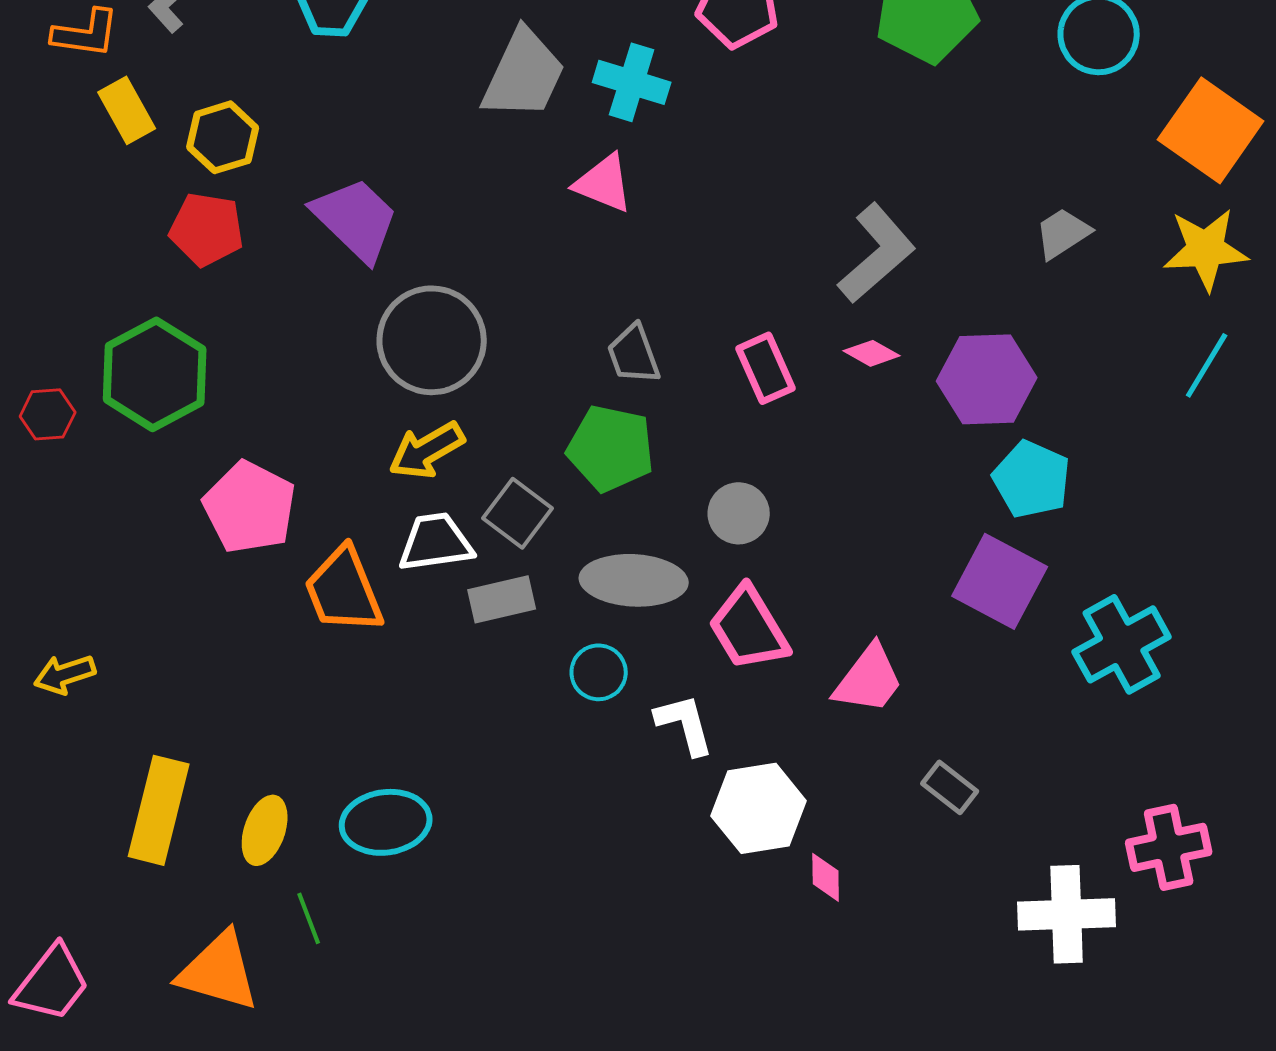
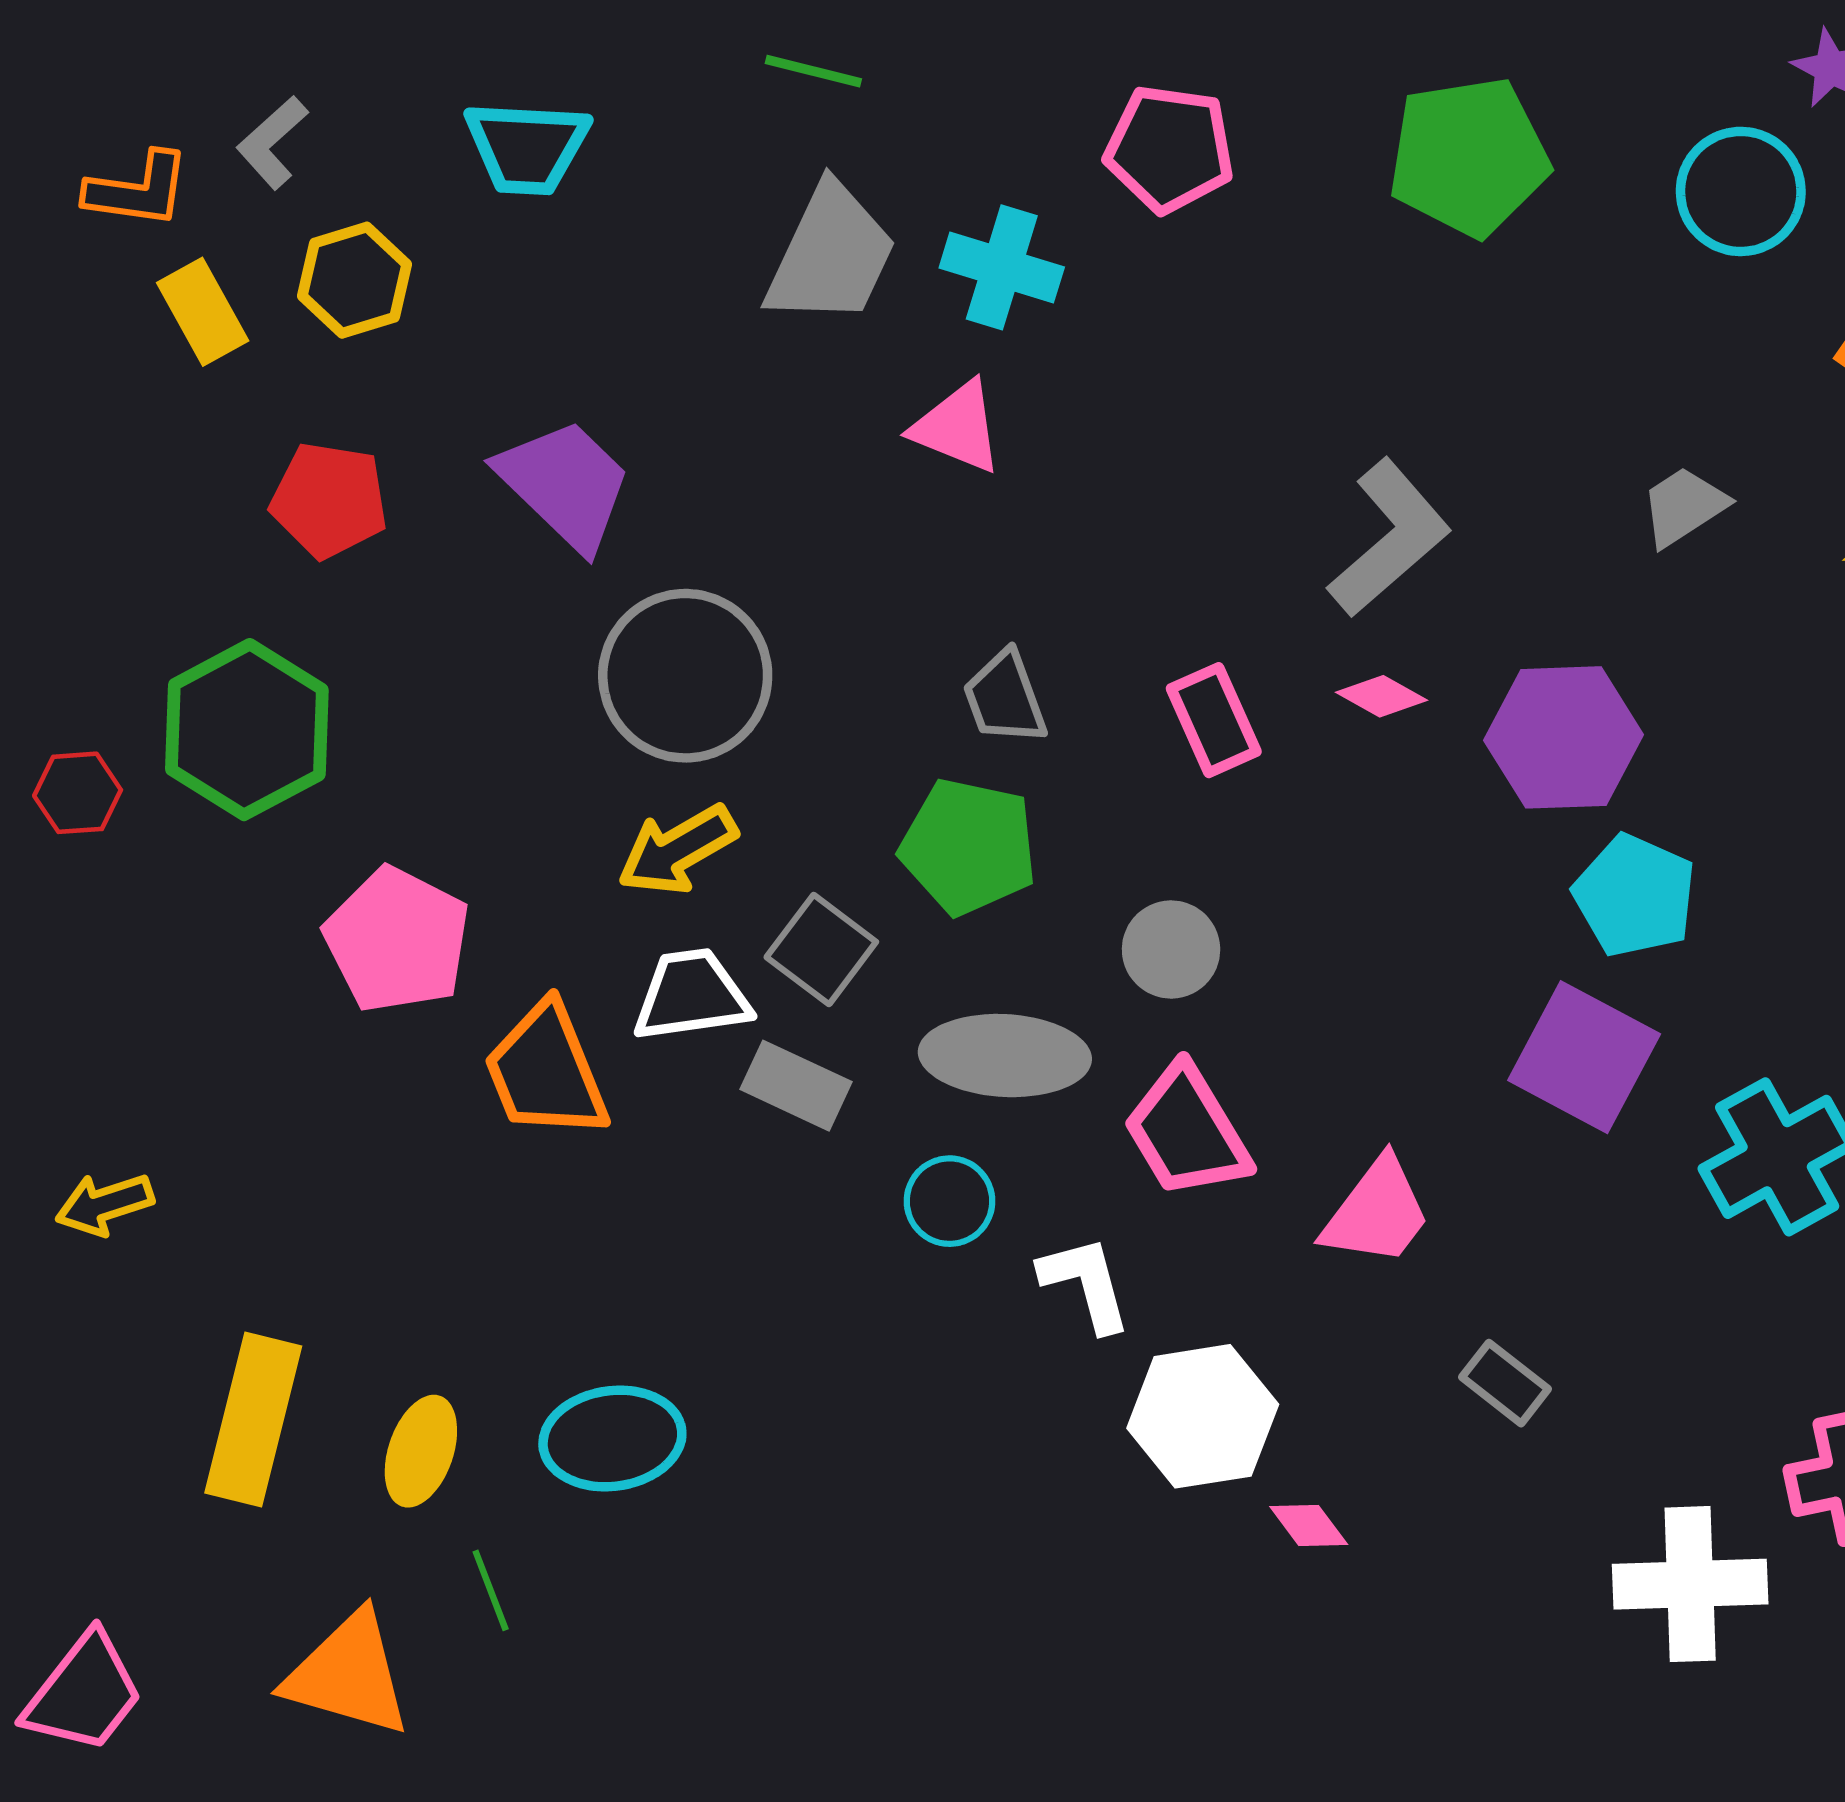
yellow hexagon: (223, 137) -> (354, 280), moved
gray rectangle: (502, 599) -> (796, 1086), turned 38
pink diamond: (826, 877) -> (1309, 1526), turned -36

